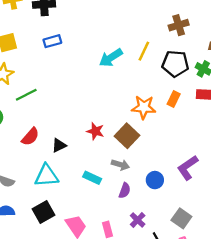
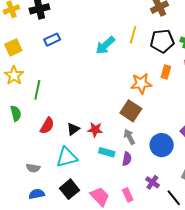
green line: (26, 95) -> (37, 90), turned -42
red star: (95, 131) -> (95, 130), moved
gray arrow: (120, 165) -> (129, 137), turned -126
blue circle: (155, 180) -> (162, 145), size x1.5
purple semicircle: (125, 191) -> (127, 159), moved

